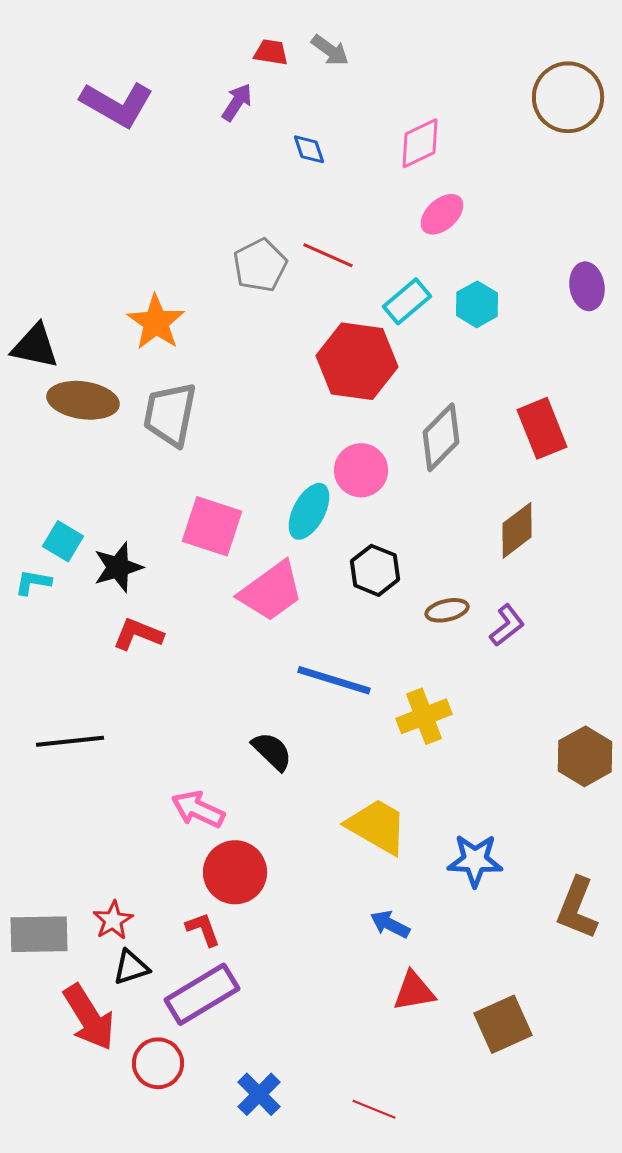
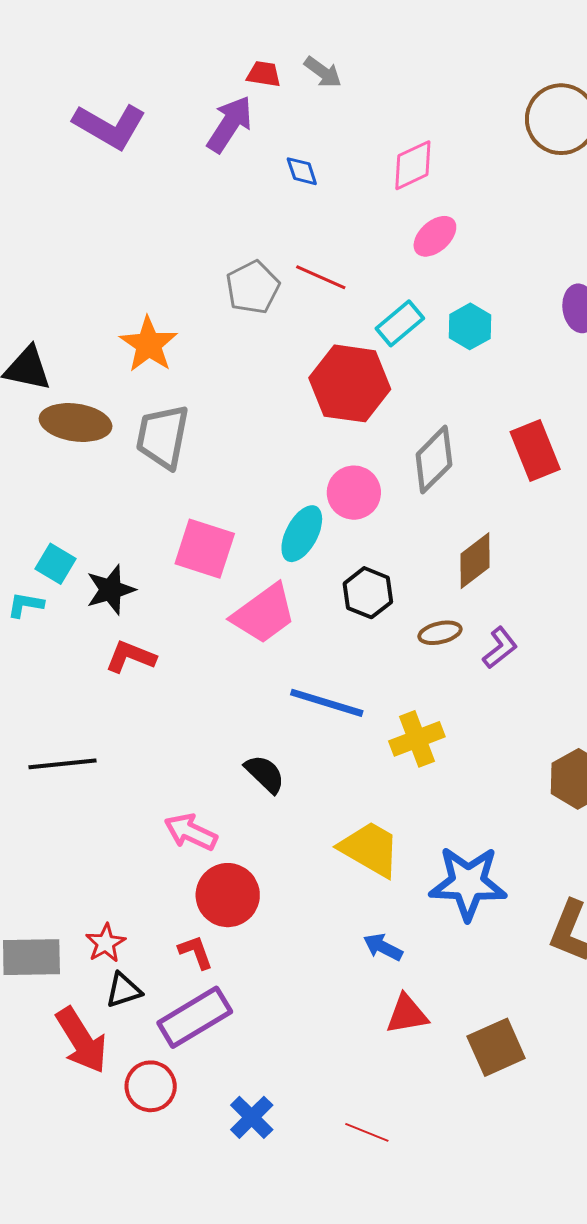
purple arrow: (237, 102) -> (230, 124), size x1.5
brown diamond: (517, 530) -> (475, 561), moved
blue star: (475, 860) -> (468, 883), size x1.4

